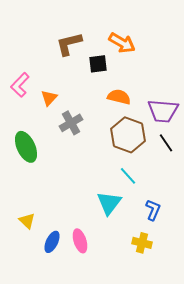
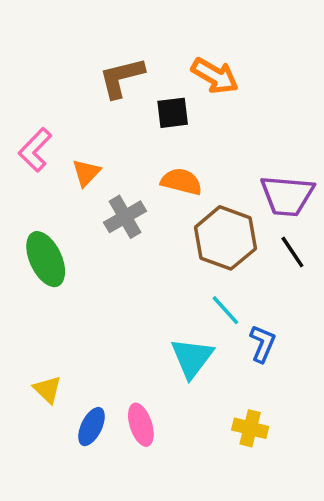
orange semicircle: (119, 97) -> (181, 182), moved
blue L-shape: (153, 210) -> (262, 344), moved

